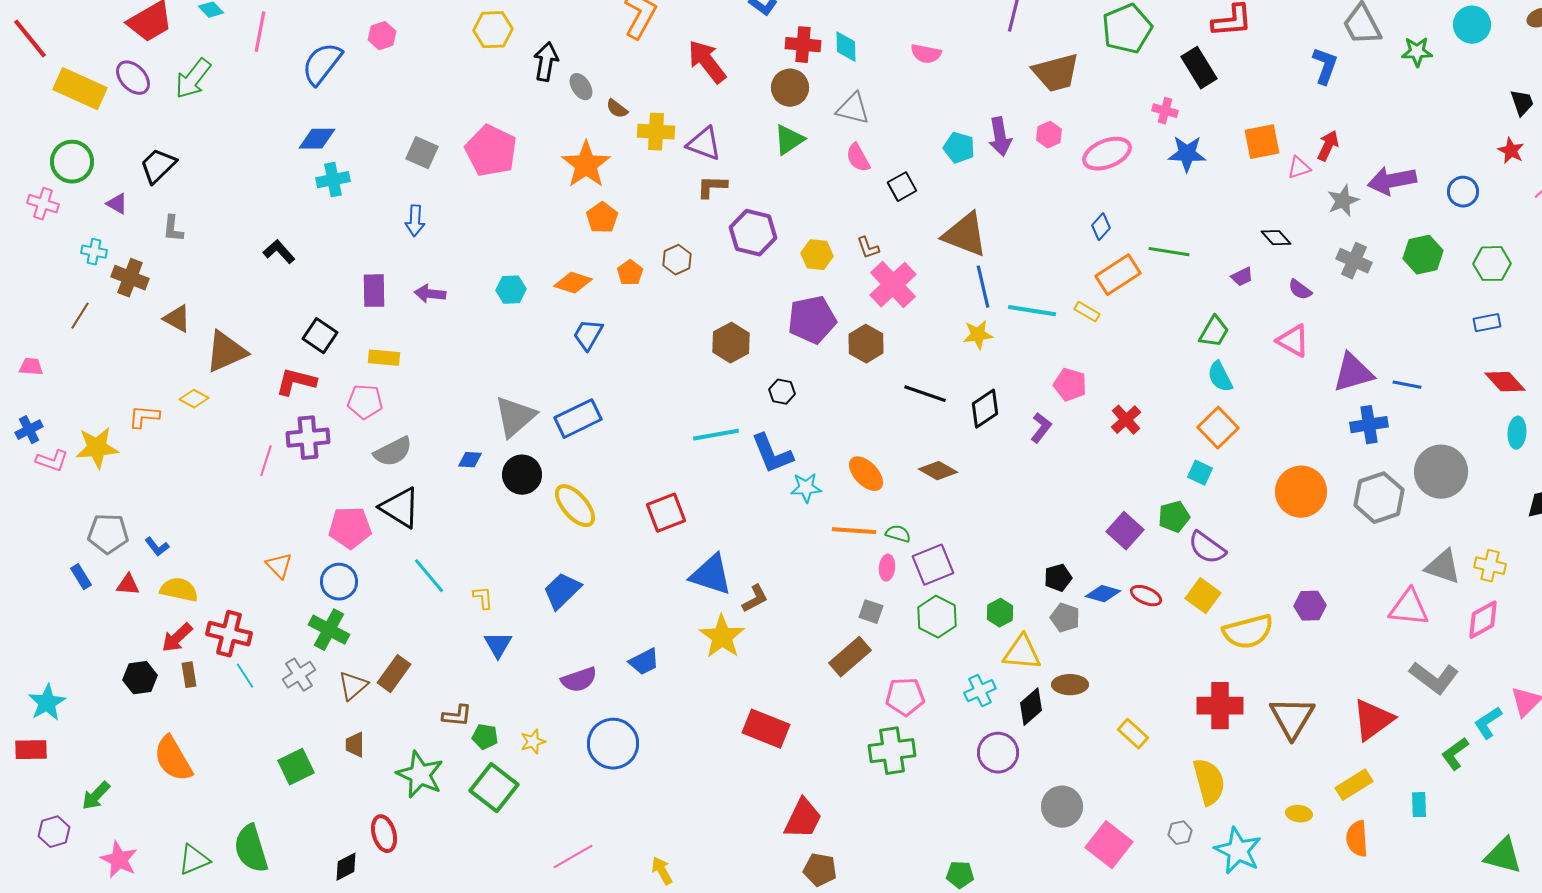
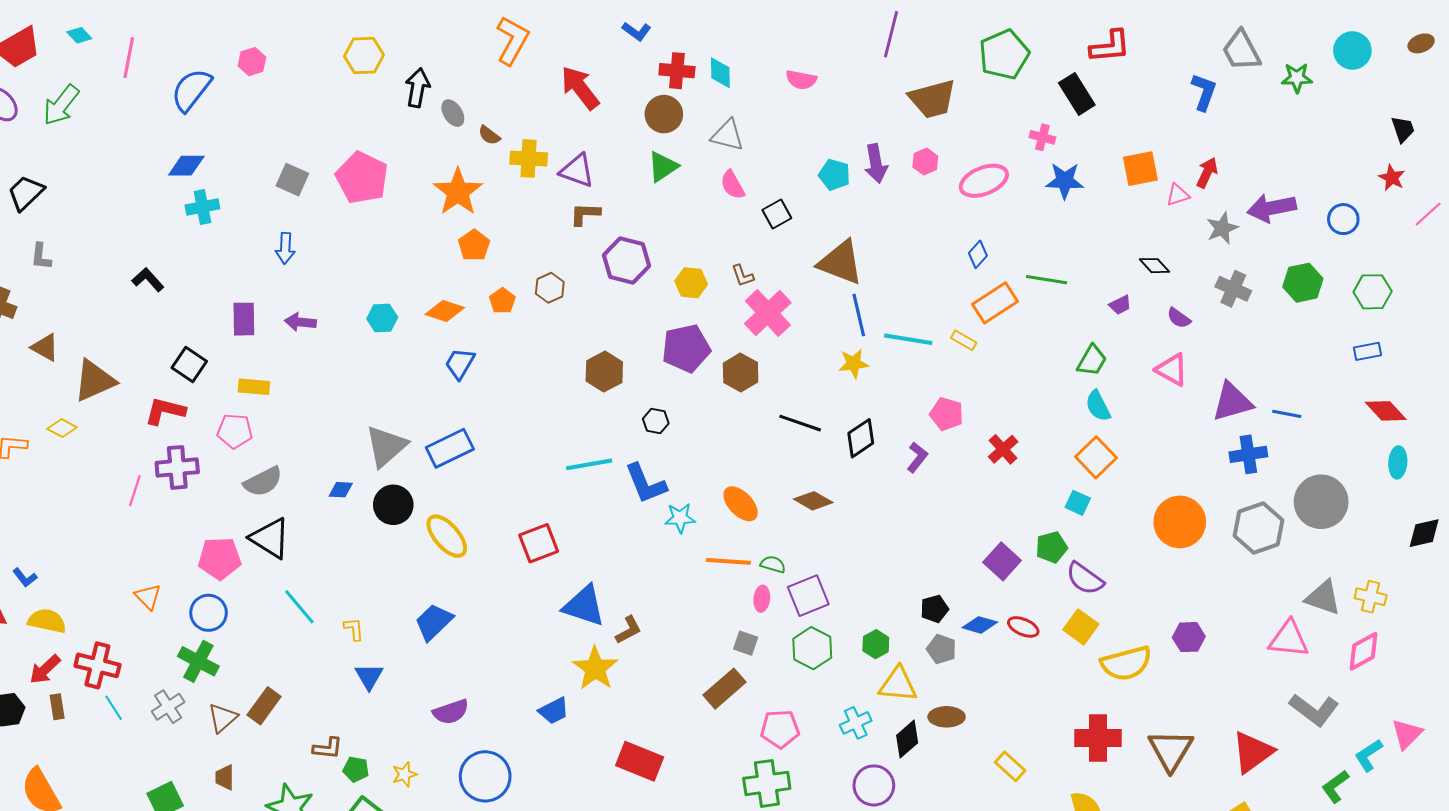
blue trapezoid: (644, 662) -> (554, 711), moved

